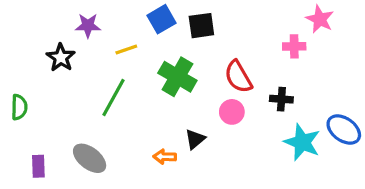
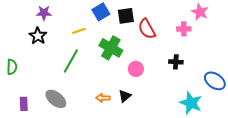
purple star: (88, 26) -> (44, 13), moved
red semicircle: (238, 77) -> (147, 29), moved
pink circle: (232, 112) -> (136, 69), moved
black triangle: (195, 139) -> (125, 96), moved
cyan star: (302, 142) -> (191, 103), moved

